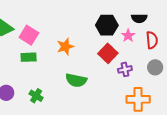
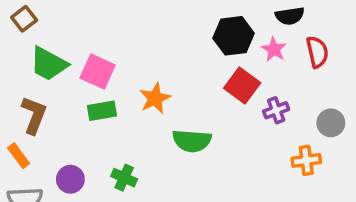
orange star: (65, 47) -> (155, 98), moved
gray circle: (155, 67) -> (331, 123), moved
orange cross: (138, 99) -> (306, 160), size x0.7

